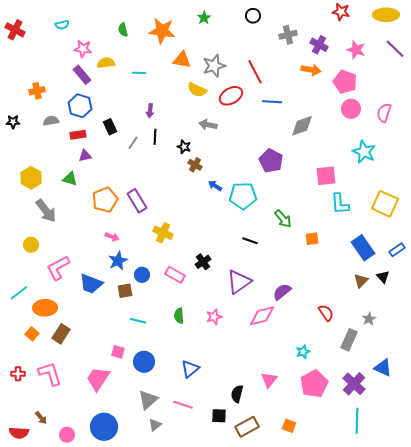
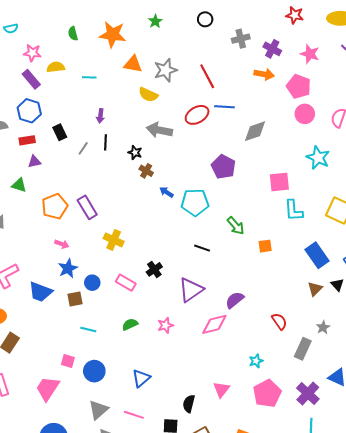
red ellipse: (231, 96) -> (197, 115), moved
gray arrow: (208, 125) -> (159, 130), size x1.4
green semicircle: (179, 316) -> (130, 324), turned 70

